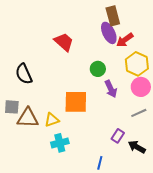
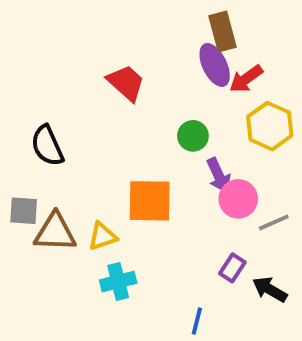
pink circle: (141, 87) -> (238, 199), moved

